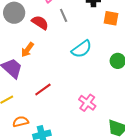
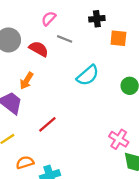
gray line: (64, 15) -> (65, 39), turned -40
pink cross: (87, 103) -> (119, 139), moved

